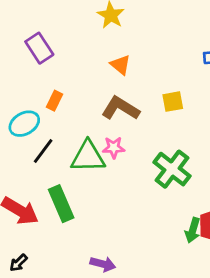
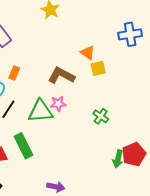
orange triangle: (120, 65) -> (88, 53), moved
green cross: (172, 169) -> (101, 116), size x0.6

